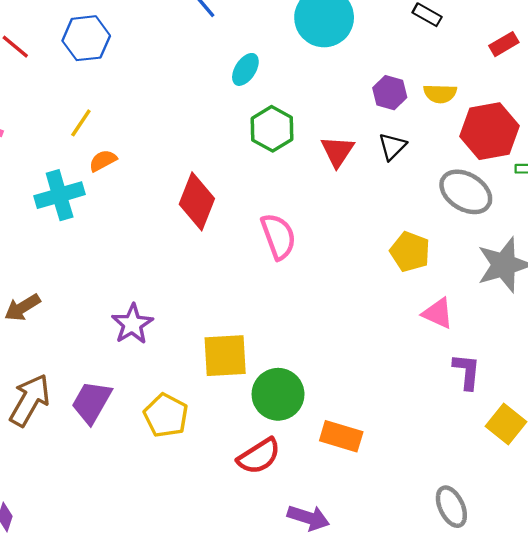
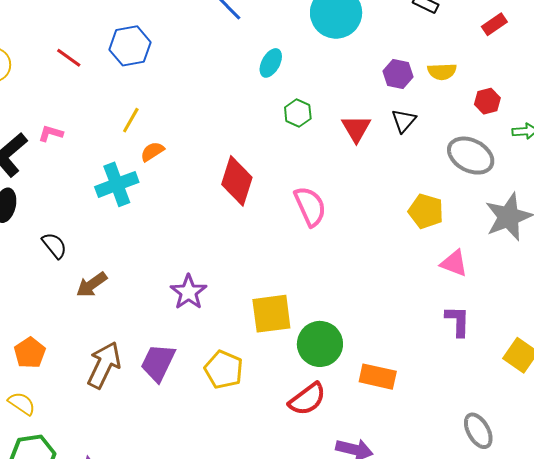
green hexagon: (272, 129) -> (298, 113), size x0.7
red hexagon: (489, 131) -> (487, 101), size x0.5
purple L-shape: (467, 372) -> (458, 321), moved

